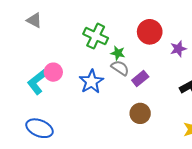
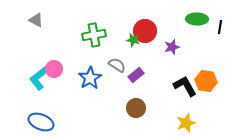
green cross: (96, 36) -> (94, 35), turned -35
green star: (118, 53) -> (133, 40), moved

